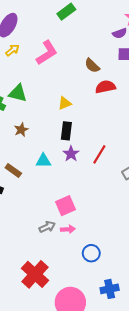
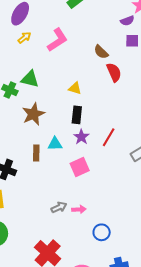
red semicircle: (105, 87) -> (114, 72), turned 78
yellow triangle: (65, 103) -> (75, 88), turned 40
brown star: (21, 130) -> (33, 114), size x1.6
brown rectangle: (13, 171) -> (36, 153), moved, turned 56
pink square: (65, 206) -> (80, 167), moved

